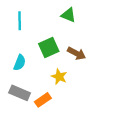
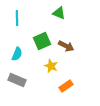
orange rectangle: (43, 100) -> (66, 86), moved

